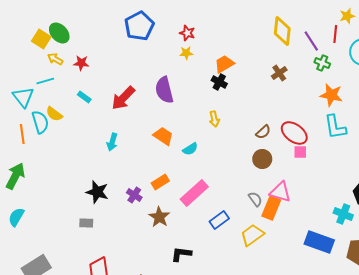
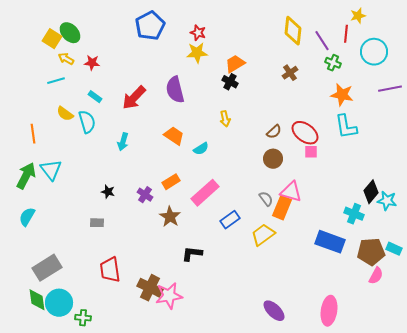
yellow star: (186, 53) -> (197, 53), size x1.5
cyan triangle: (23, 97) -> (51, 170), moved
cyan semicircle: (40, 122) -> (87, 122), moved
black star: (97, 192) -> (108, 192), size x0.6

